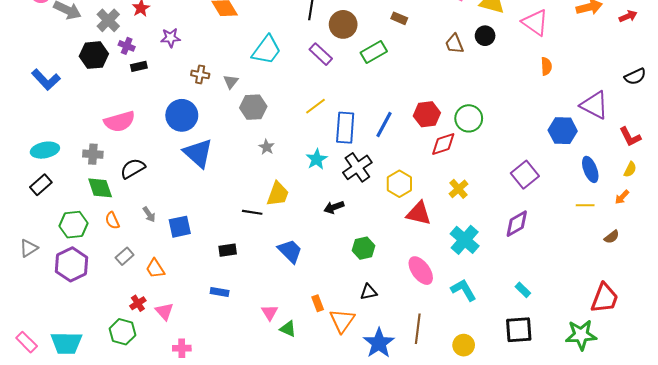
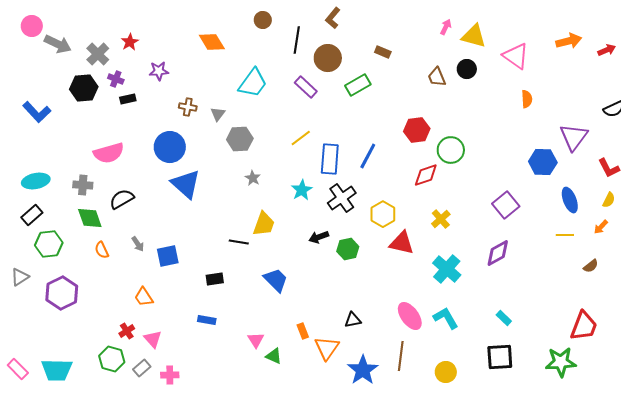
purple triangle: (594, 105) -> (574, 137), turned 40
red hexagon: (427, 114) -> (417, 130), moved
green hexagon: (74, 225) -> (49, 244), moved
green hexagon: (364, 248) -> (348, 249), moved
gray rectangle: (125, 256) -> (142, 368), moved
pink ellipse: (421, 271) -> (410, 316), moved

